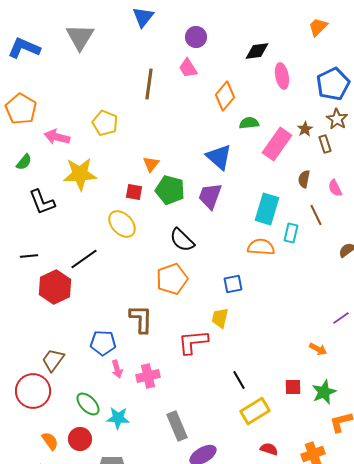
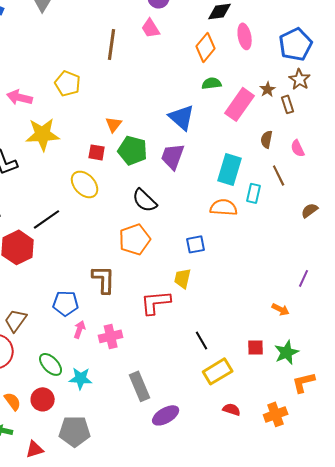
orange diamond: (225, 96) -> (206, 47), moved
purple line: (341, 318) -> (304, 278), turned -30
pink arrow: (117, 369) -> (80, 329), turned -144

